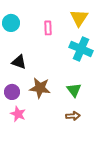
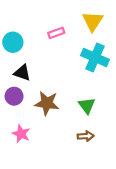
cyan circle: (11, 23) -> (13, 42), moved
pink rectangle: (48, 28) -> (56, 33), turned 72
purple circle: (12, 92) -> (14, 96), moved

